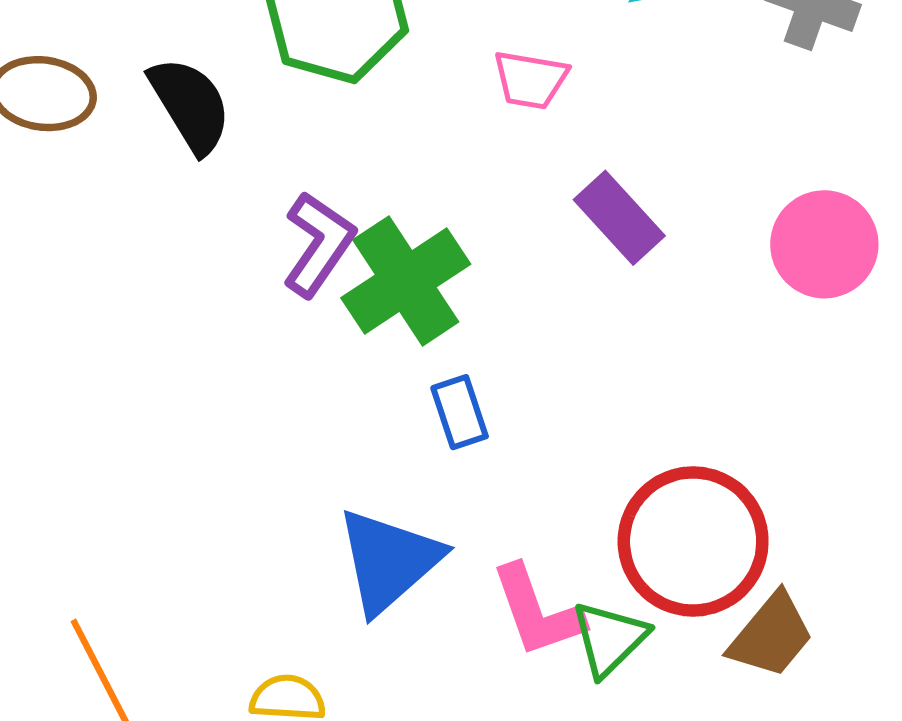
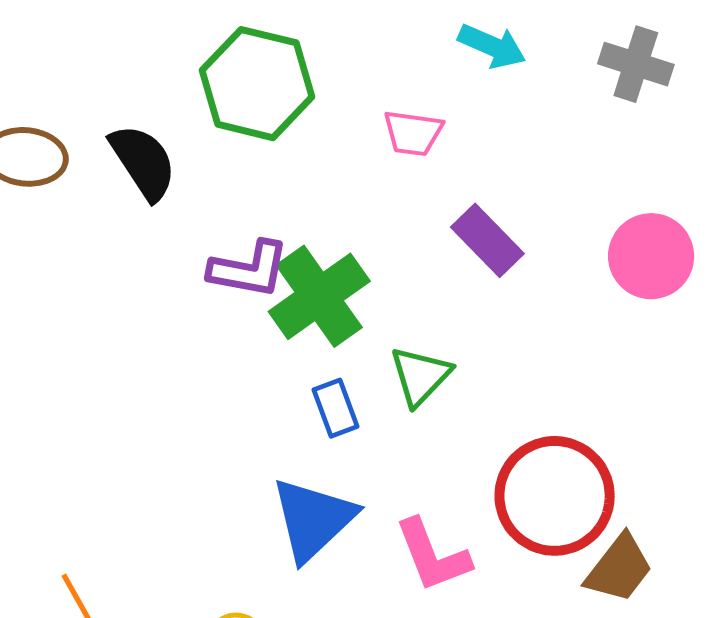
purple L-shape: (319, 244) -> (249, 269), turned 68
blue rectangle: (460, 412) -> (335, 408), moved
green triangle: (609, 639) -> (420, 376), moved

